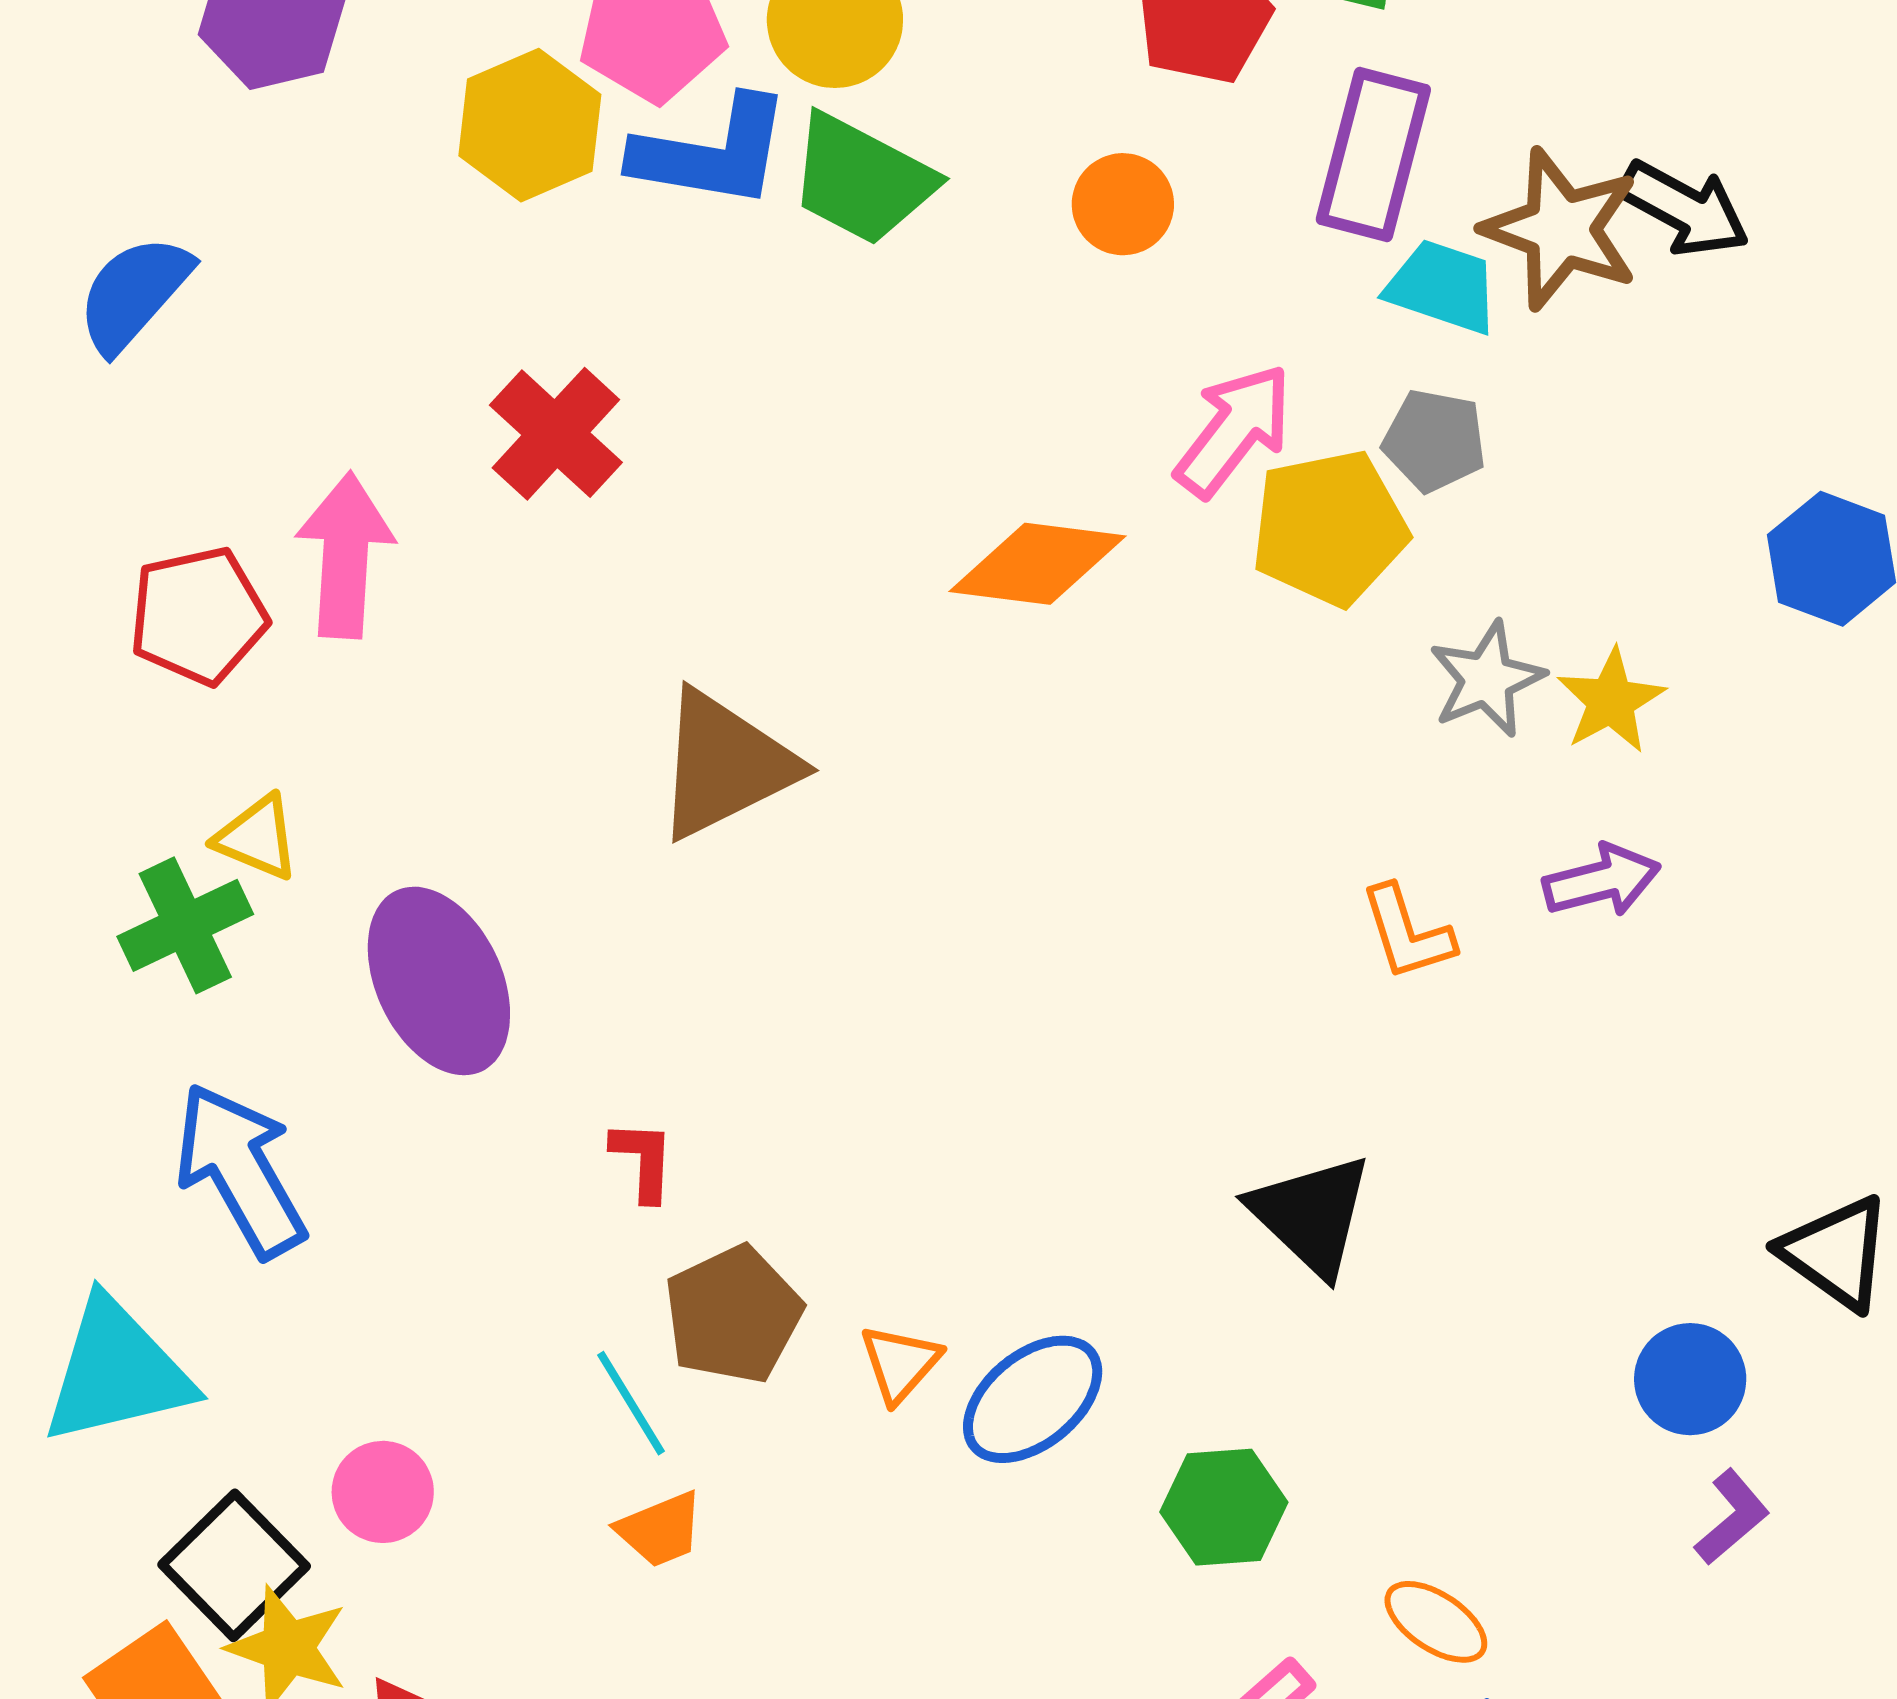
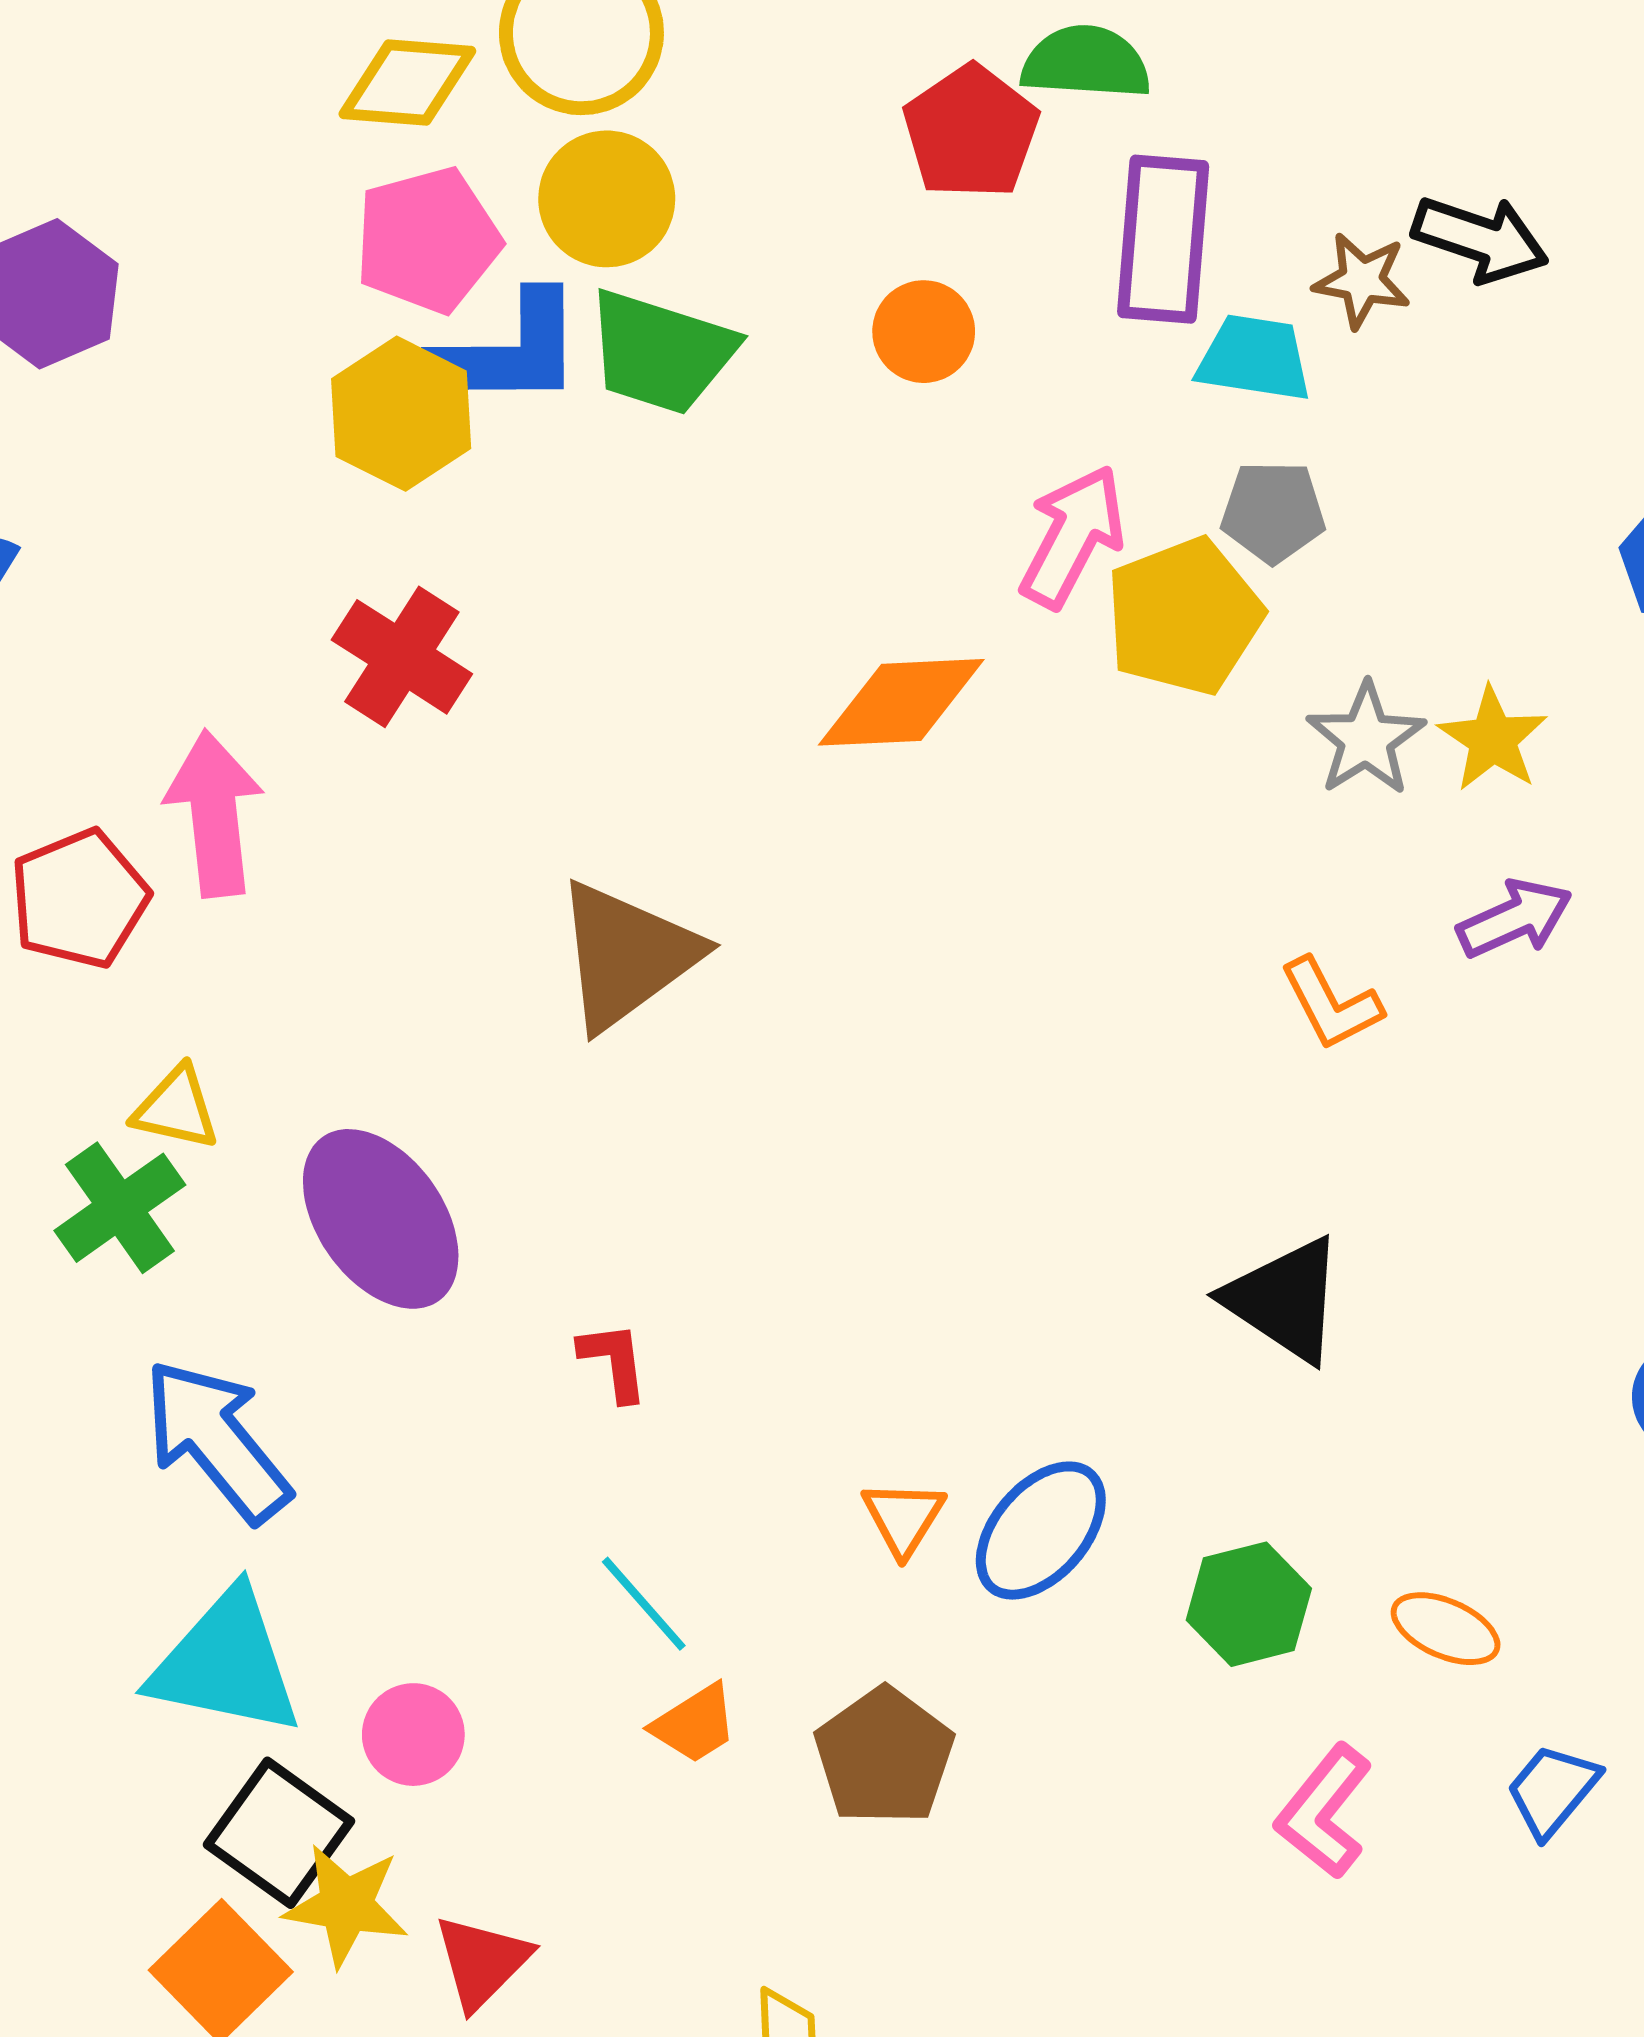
yellow hexagon: (530, 125) -> (401, 414), moved
brown star: (1561, 229) -> (1362, 280), size x0.6
brown pentagon: (733, 1315) -> (884, 1756), moved
cyan triangle: (117, 1372) -> (226, 1663), moved, turned 35
orange ellipse: (1436, 1622) -> (1446, 1629), moved

